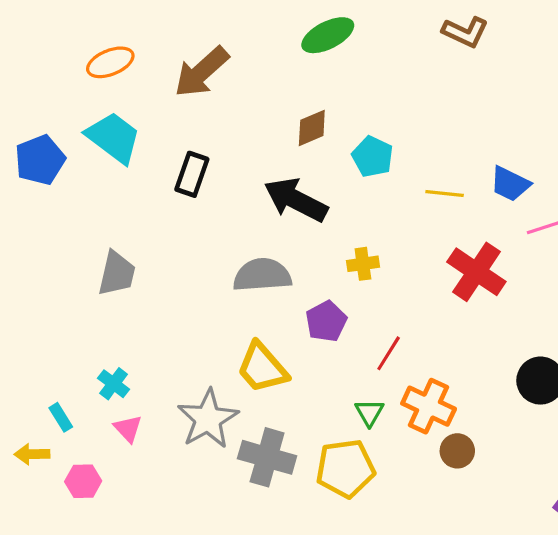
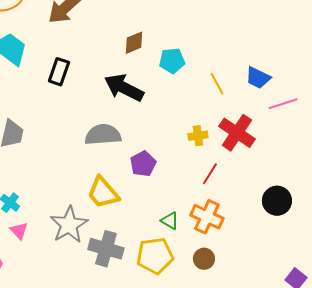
cyan pentagon: (373, 157) -> (172, 61), turned -30
yellow line: (445, 193) -> (217, 84), turned 55
yellow cross: (363, 264) -> (198, 136), moved
red line: (389, 353) -> (210, 174), moved
green triangle: (369, 413) -> (170, 221), turned -30
brown circle: (457, 451) -> (204, 259), moved

